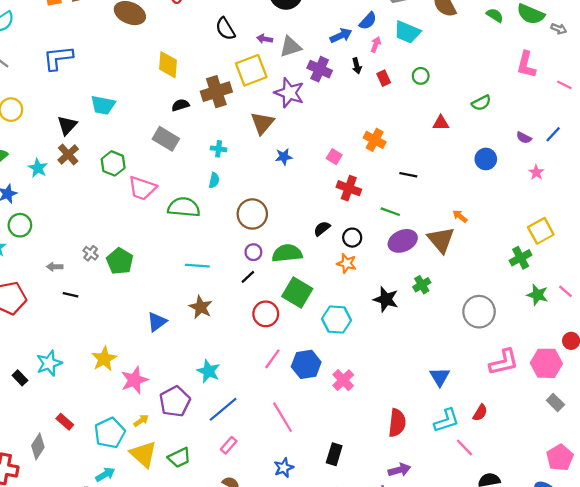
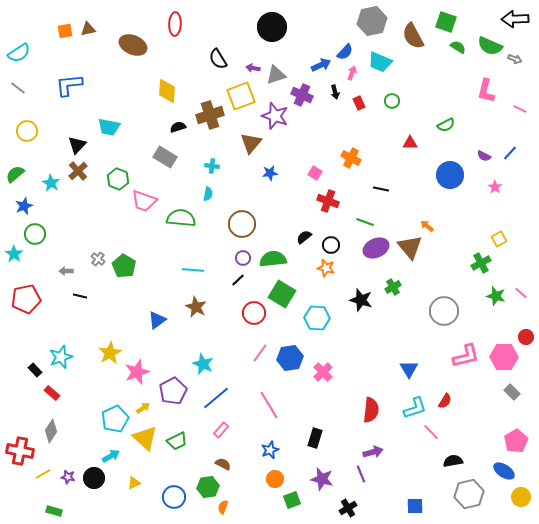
blue circle: (486, 159) -> (450, 175), size x1.4
yellow square: (541, 231) -> (499, 239), size x0.7
red rectangle: (65, 422) -> (52, 393), moved

